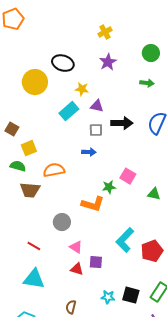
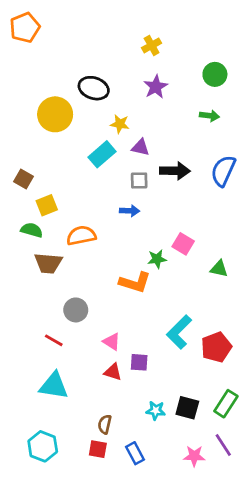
gray circle: (62, 222) -> (76, 310), moved

